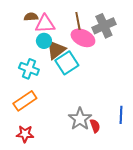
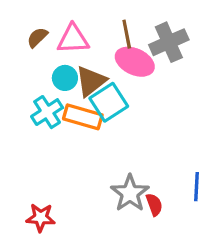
brown semicircle: (31, 17) -> (37, 37), moved, turned -40
cyan circle: (44, 41) -> (65, 78), moved
cyan cross: (29, 69) -> (47, 112), turned 36
orange rectangle: (25, 101) -> (83, 117), moved, turned 50

